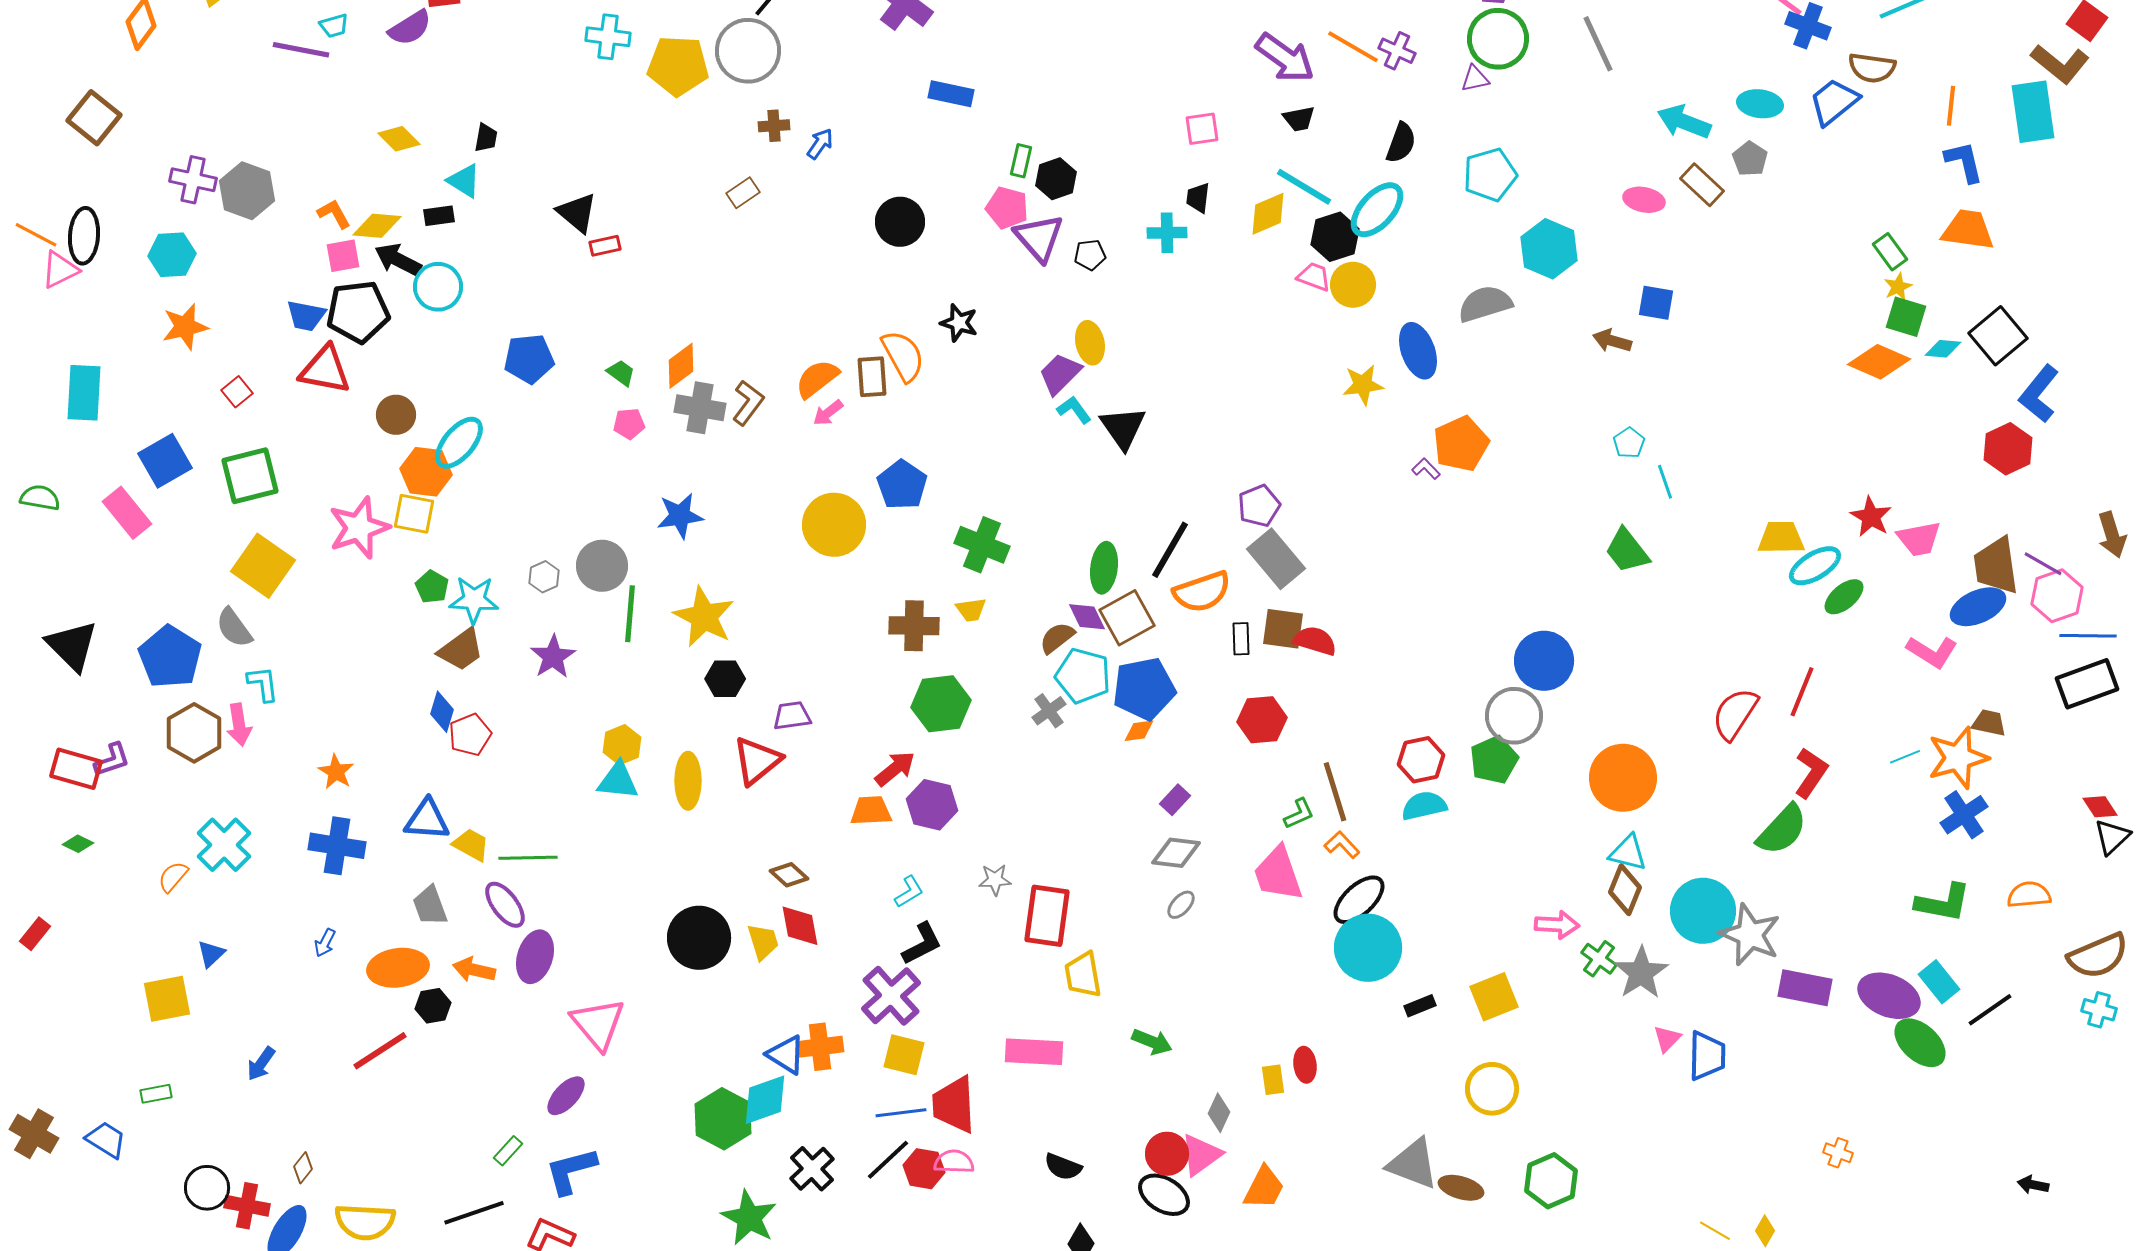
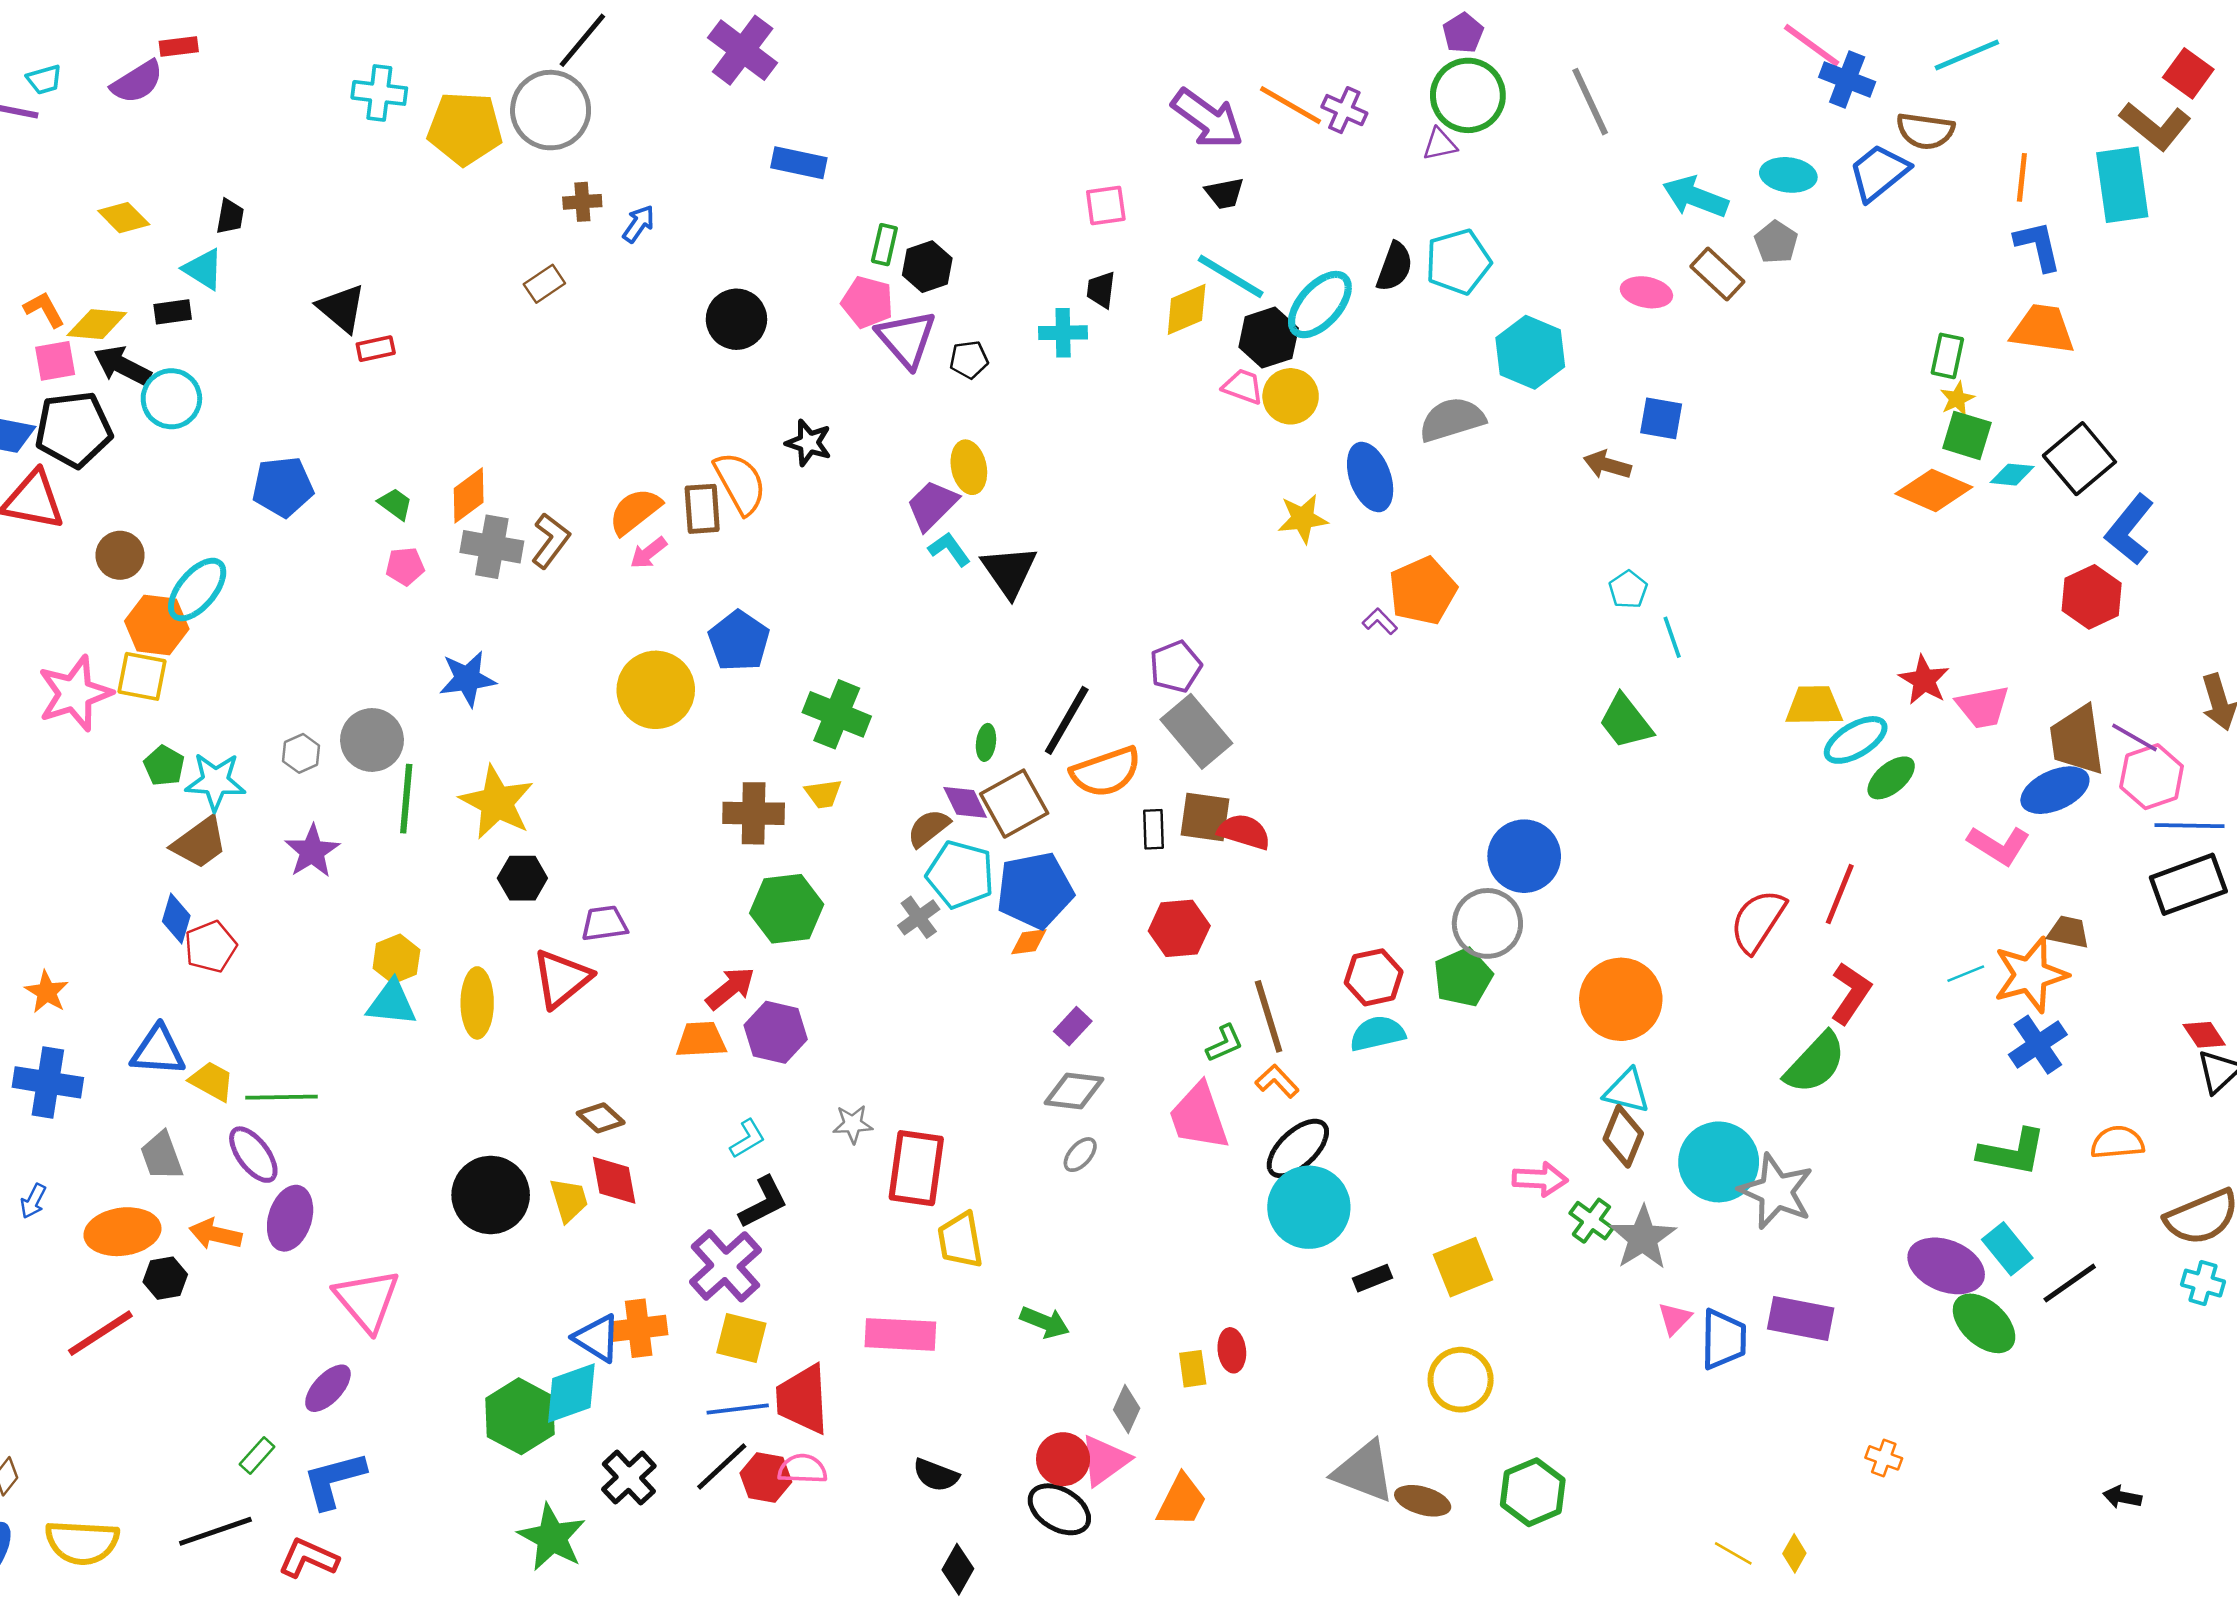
black semicircle: (1401, 143) -> (1395, 267), moved
green rectangle: (1890, 252) -> (1947, 356), turned 48
green ellipse: (1104, 568) -> (986, 742), size x0.6
purple rectangle: (1805, 988) -> (1801, 1319), moved

